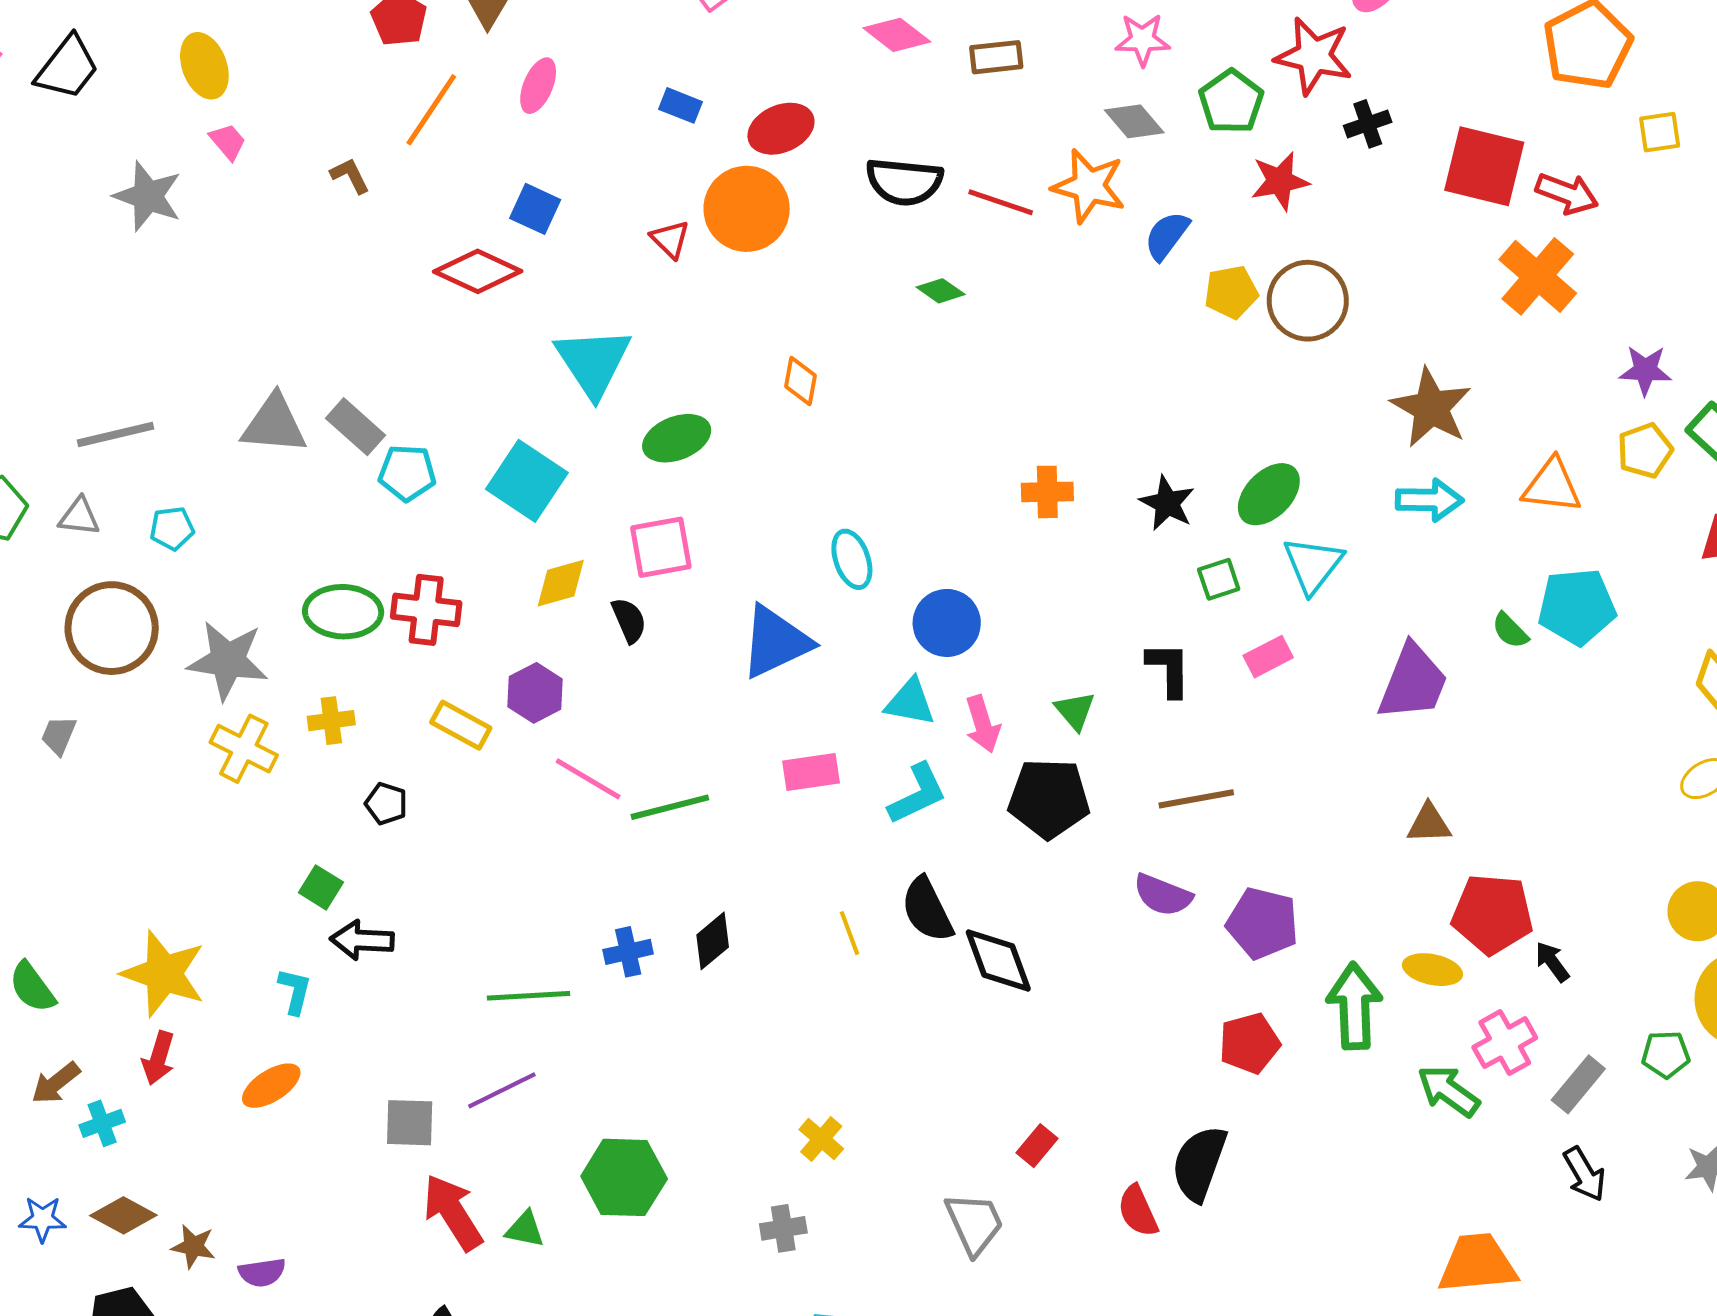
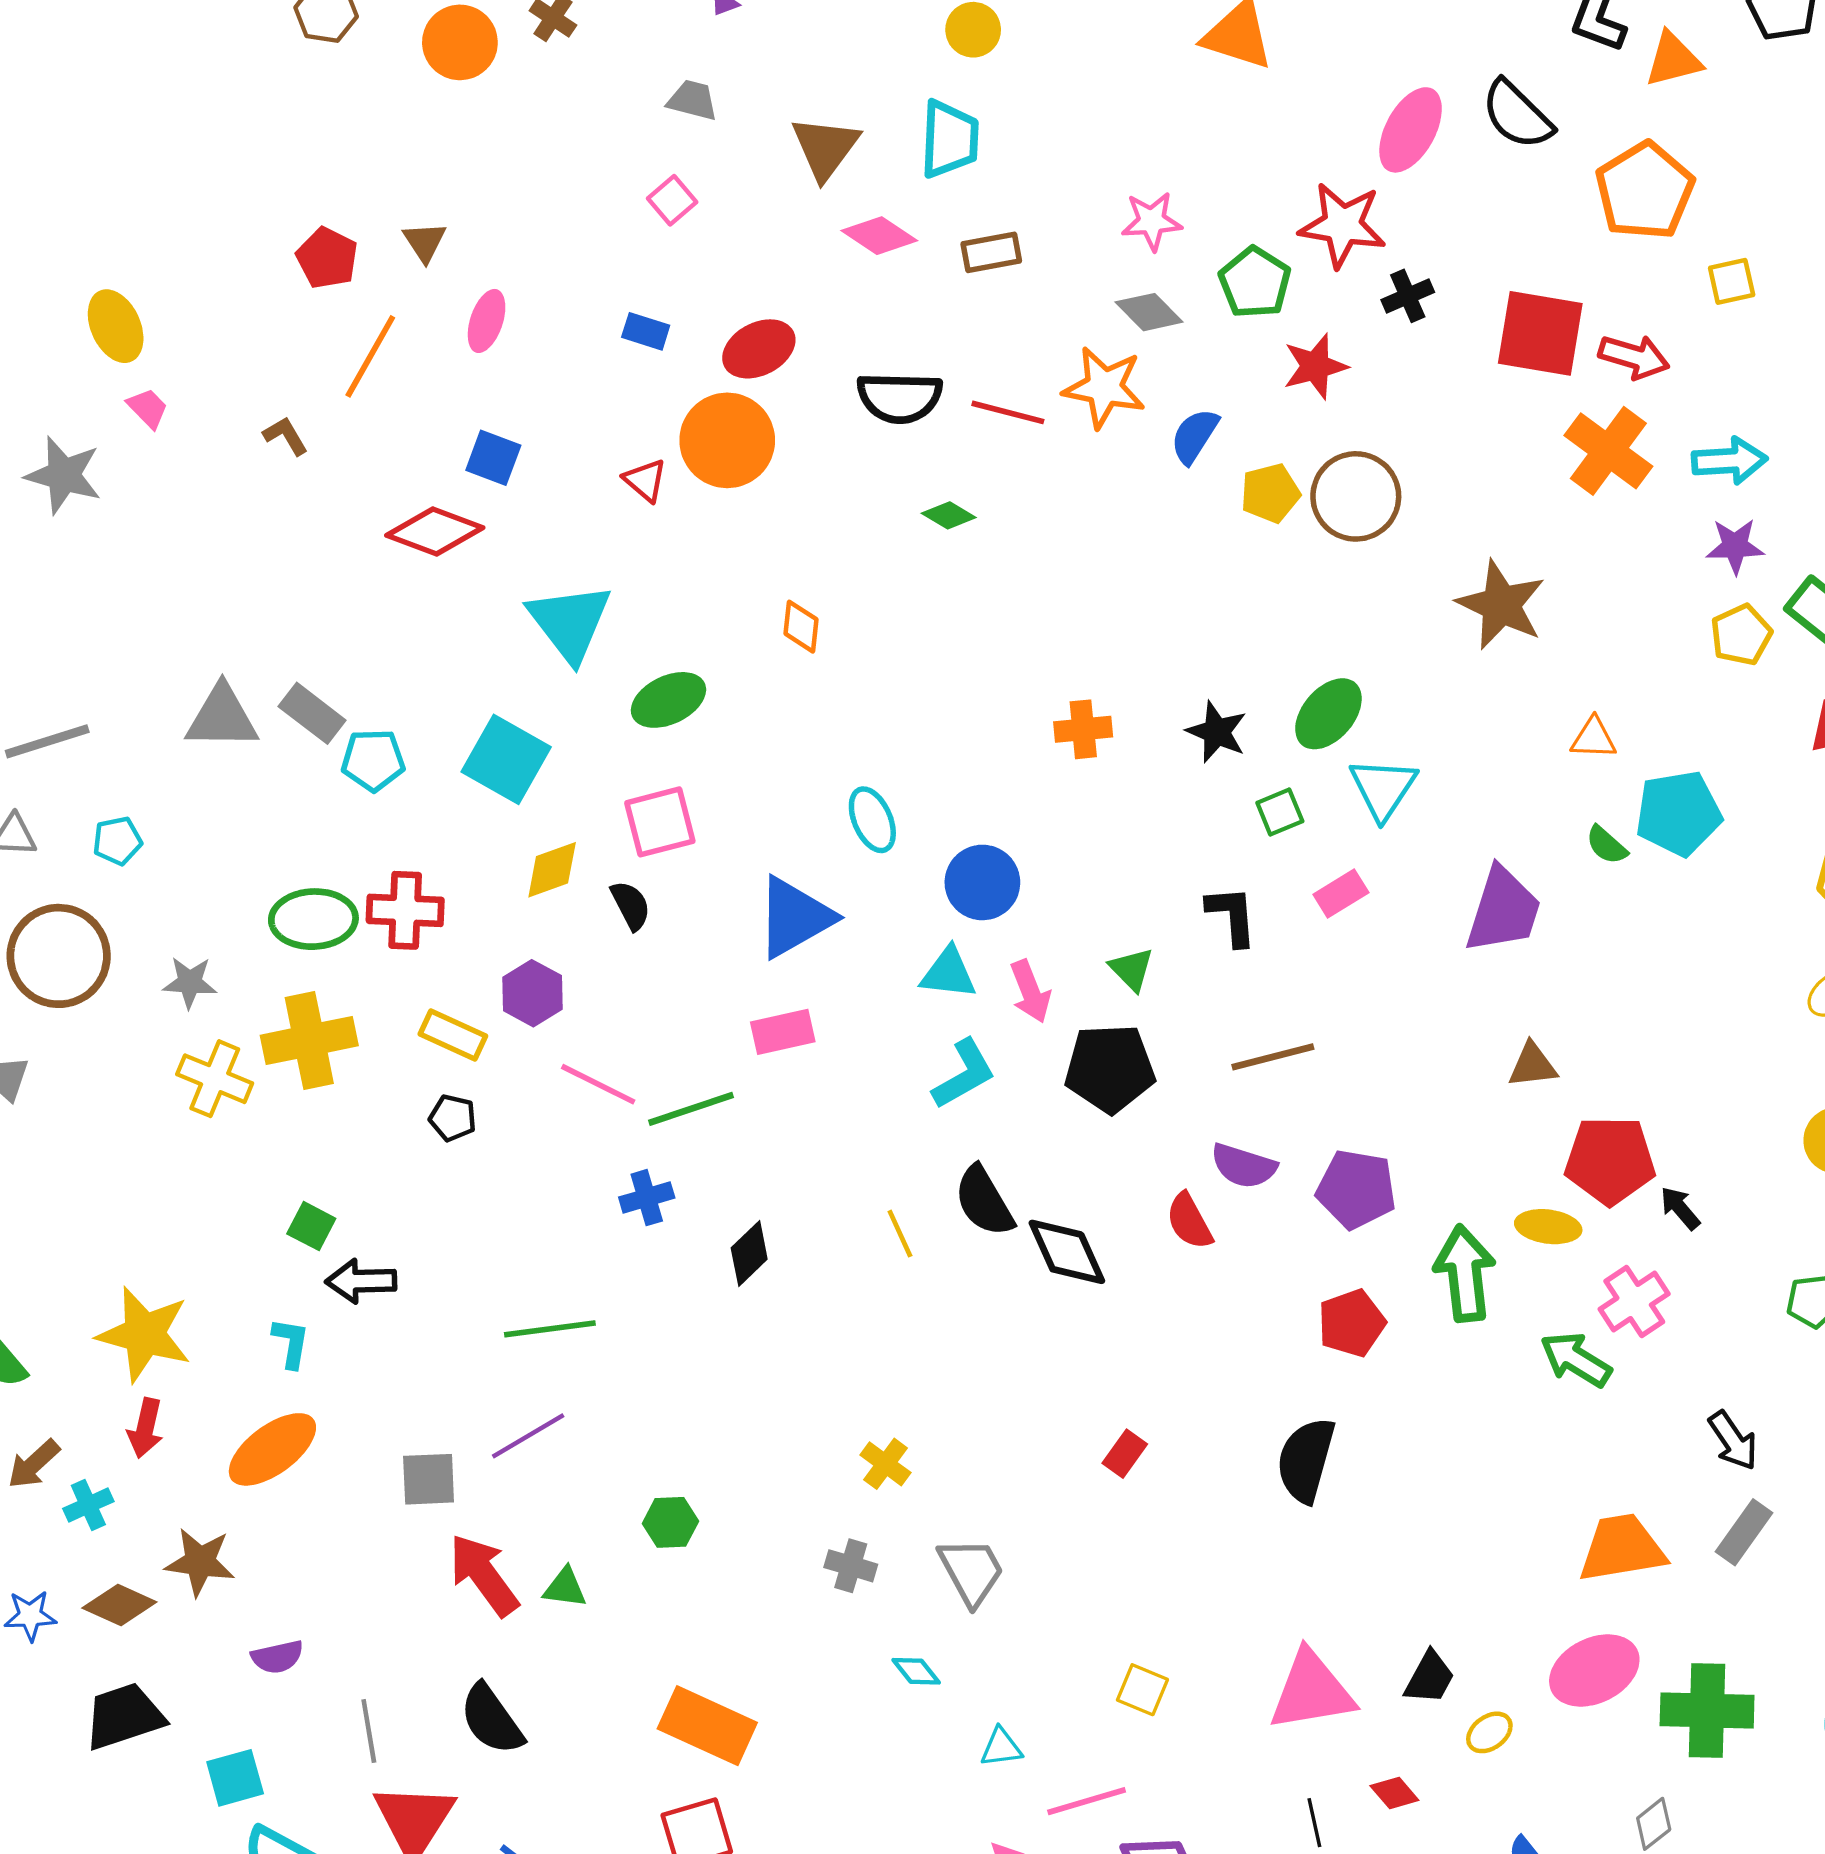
orange triangle: (1552, 486) -> (1594, 738), moved, size x0.7
cyan arrow: (1429, 500) -> (1729, 461), moved
gray star: (228, 660) -> (190, 982), size x0.6
yellow cross: (331, 721) -> (309, 1040), size x1.8
pink rectangle: (811, 772) -> (783, 1032), moved
black pentagon: (386, 804) -> (453, 1118), moved
blue cross: (628, 952) -> (647, 1198), moved
gray rectangle: (1578, 1084) -> (1744, 1532), moved
orange ellipse: (271, 1086) -> (272, 1449), size x1.4
green hexagon: (624, 1177) -> (670, 1522), size x0.6
red semicircle: (1138, 1211) -> (1189, 1221), moved
gray trapezoid: (974, 1223) -> (971, 1571), moved
gray cross: (783, 1228) -> (851, 1566), turned 30
brown star: (193, 1246) -> (200, 1562), moved, size x1.4

